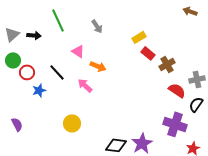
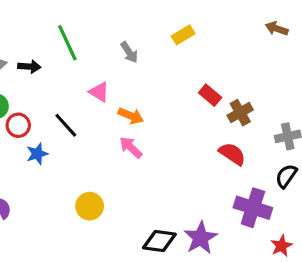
yellow rectangle: (139, 37) -> (183, 35), moved
pink arrow: (85, 85) -> (131, 147), moved
red semicircle: (177, 90) -> (232, 154), moved

